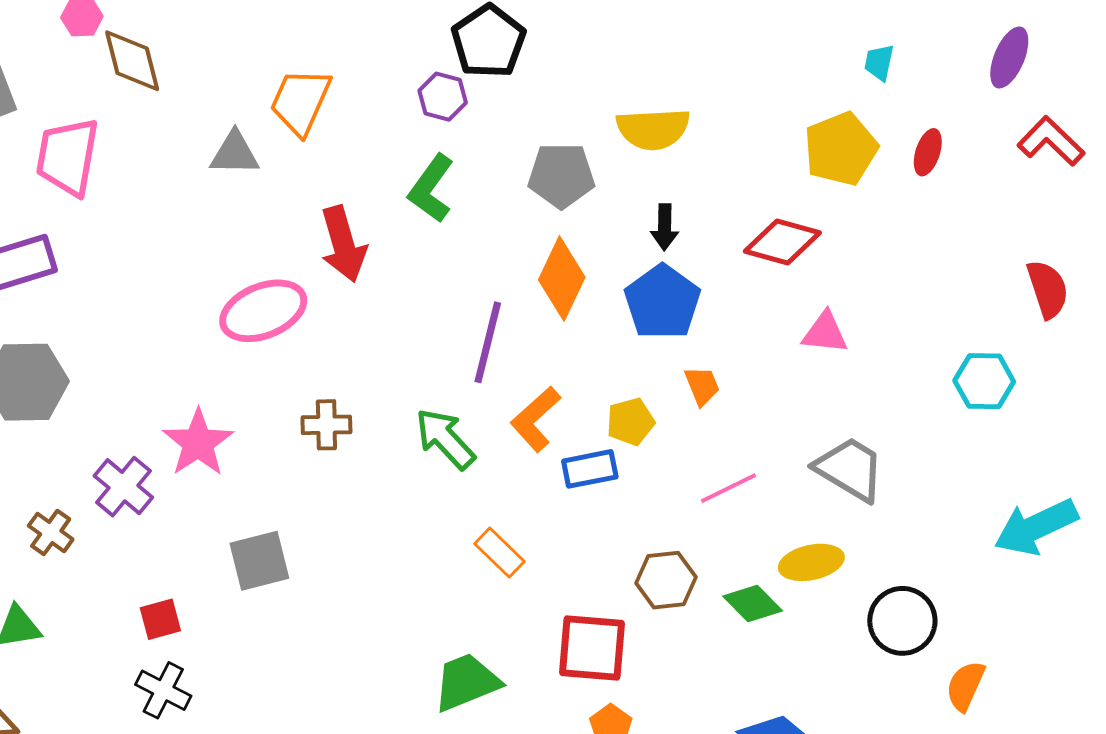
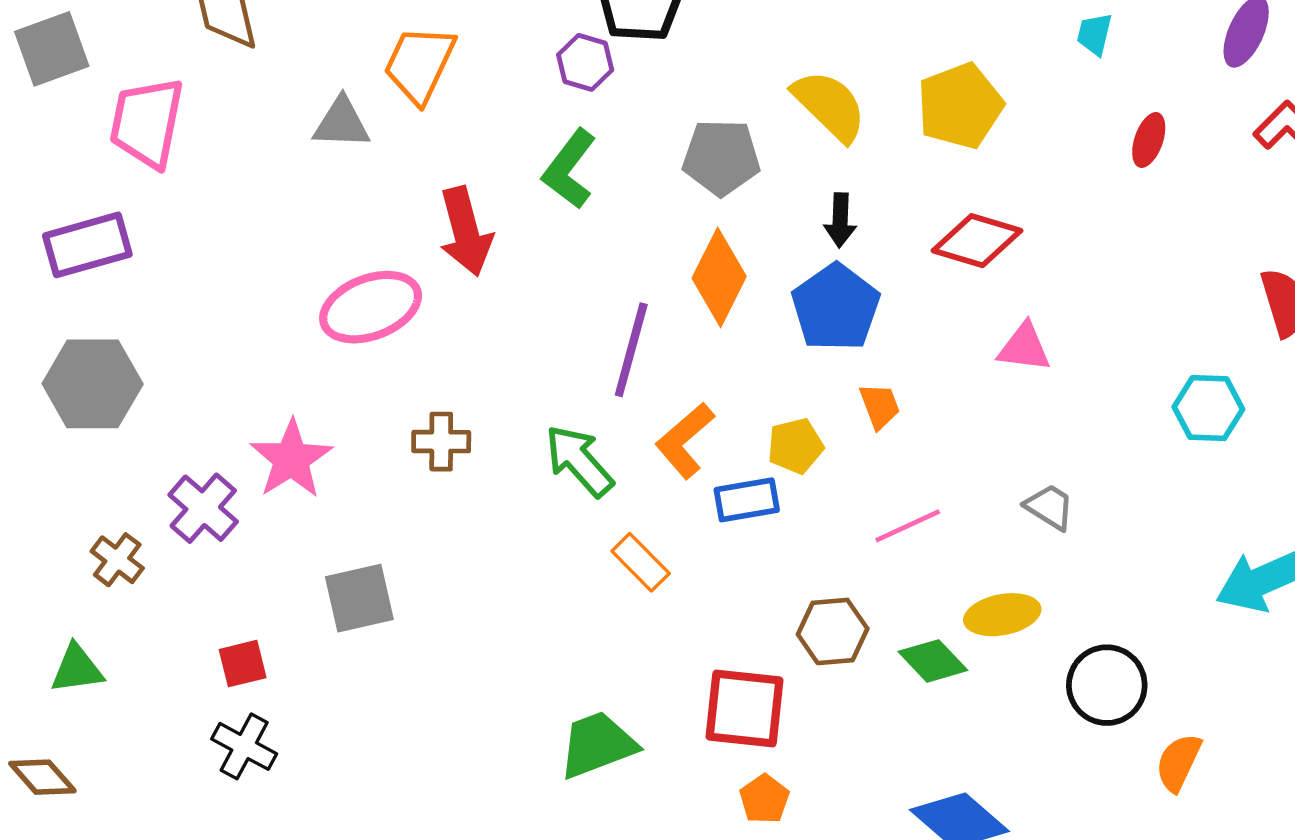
yellow semicircle: (653, 129) -> (829, 106), turned -134
yellow pentagon: (841, 149) -> (960, 106), moved
gray trapezoid: (850, 469) -> (1050, 507), size x0.6
orange rectangle: (499, 553) -> (641, 562), moved

